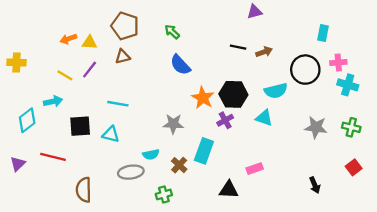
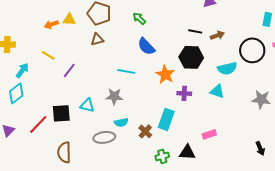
yellow triangle: (90, 42) -> (69, 19), moved
purple line: (90, 70) -> (69, 70), moved
black hexagon: (233, 94) -> (191, 57), moved
cyan arrow: (53, 101) -> (22, 70), moved, turned -42
cyan line: (118, 104) -> (126, 71), moved
purple cross: (225, 120) -> (184, 93), turned 32
gray star: (173, 124) -> (114, 96), moved
black square: (80, 126) -> (61, 113), moved
red line: (53, 157) -> (38, 124), turned -60
green cross: (164, 195) -> (162, 156), moved

